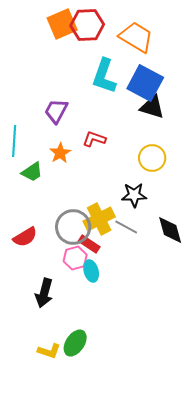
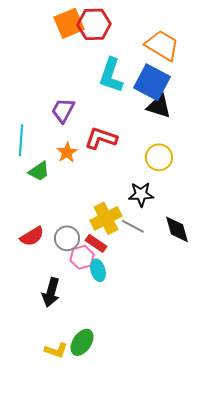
orange trapezoid: (136, 37) -> (162, 45), moved
red L-shape: (94, 139) -> (101, 138), size x1.4
gray circle: (73, 227) -> (67, 238), moved, size x0.7

